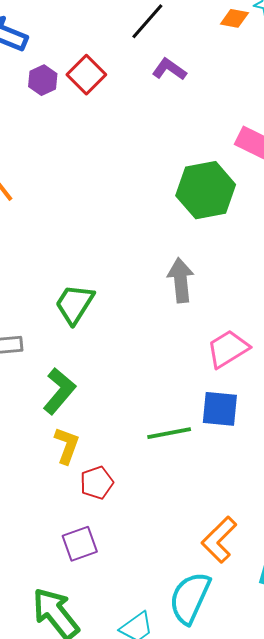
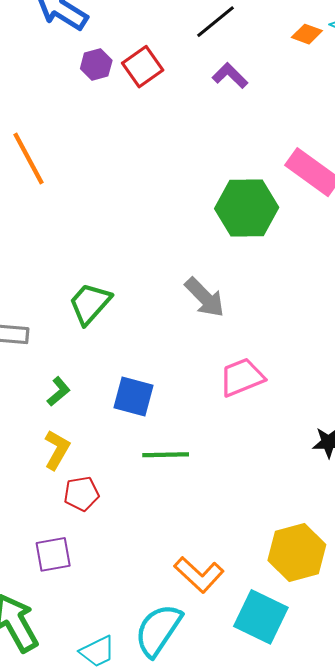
gray arrow: (181, 280) -> (205, 297), turned 132
green L-shape: (59, 391) -> (59, 392), size x0.6
blue square: (220, 409) -> (133, 397), moved
orange L-shape: (219, 540) -> (199, 575), turned -102

